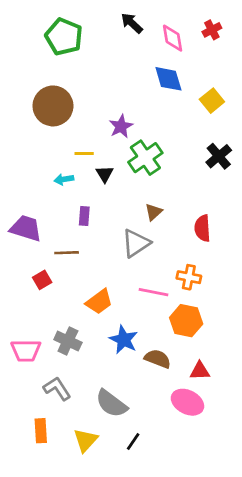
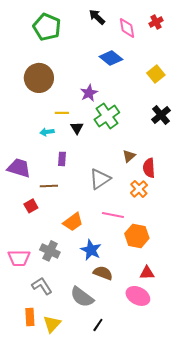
blue diamond: (168, 79) -> (111, 58), moved, turned -35
brown triangle: (154, 212) -> (129, 156), moved
orange cross: (189, 277) -> (139, 189), moved, turned 36
brown semicircle: (158, 359) -> (103, 273), moved
yellow triangle: (86, 440) -> (52, 324), moved

